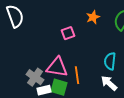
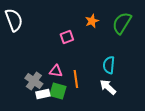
pink triangle: (57, 67) -> (56, 71), size x0.6

